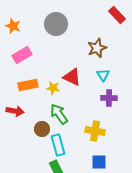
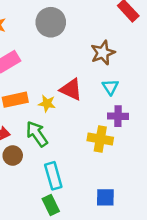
green arrow: (59, 114) -> (37, 134), moved
brown circle: (42, 129) -> (13, 156), moved
yellow cross: (95, 131) -> (100, 139), moved

